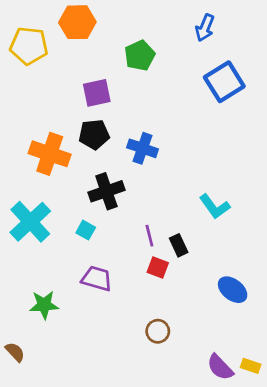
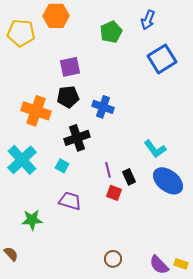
green pentagon: (140, 55) -> (111, 32), moved
blue ellipse: (233, 290) -> (168, 181), moved, size x1.4
brown circle: (158, 331) -> (113, 259), moved

